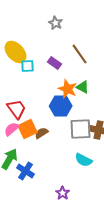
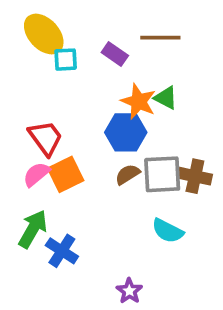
brown line: (80, 54) -> (160, 38), turned -55
brown semicircle: (42, 133) -> (128, 174), moved

